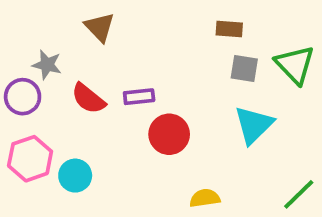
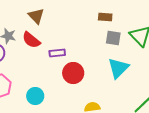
red semicircle: (88, 99) -> (31, 40), moved
cyan circle: (75, 176) -> (35, 96), moved

